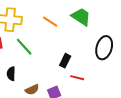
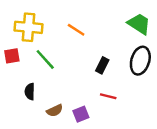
green trapezoid: (81, 17) -> (139, 24), moved
black rectangle: (65, 61) -> (102, 65), moved

